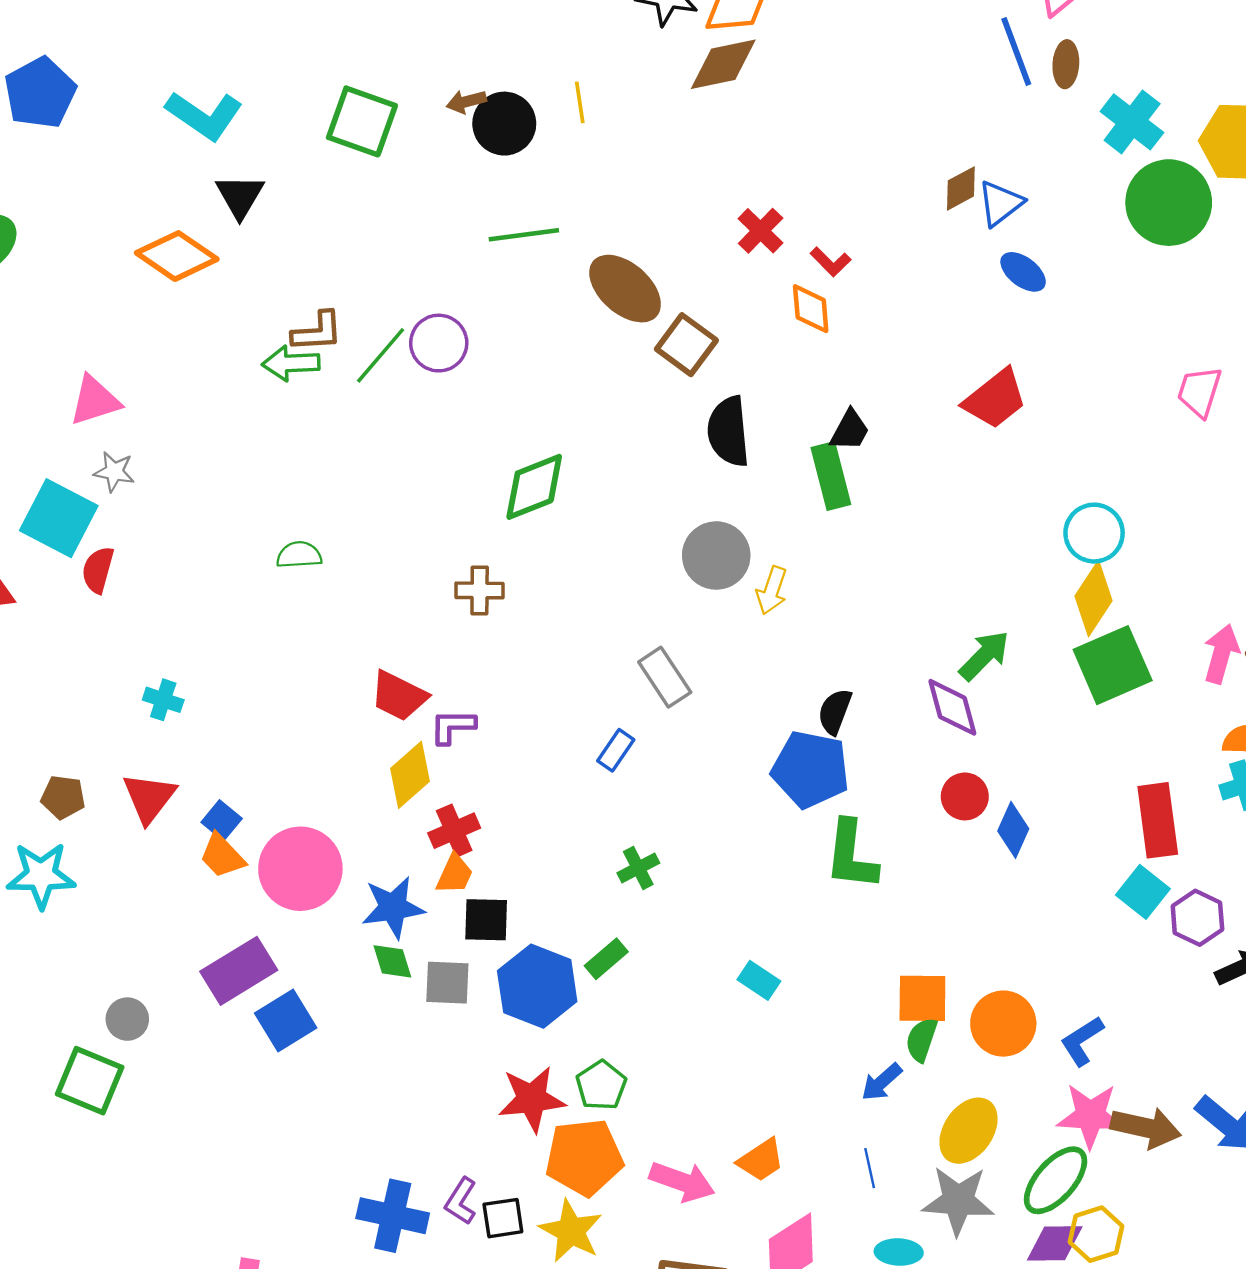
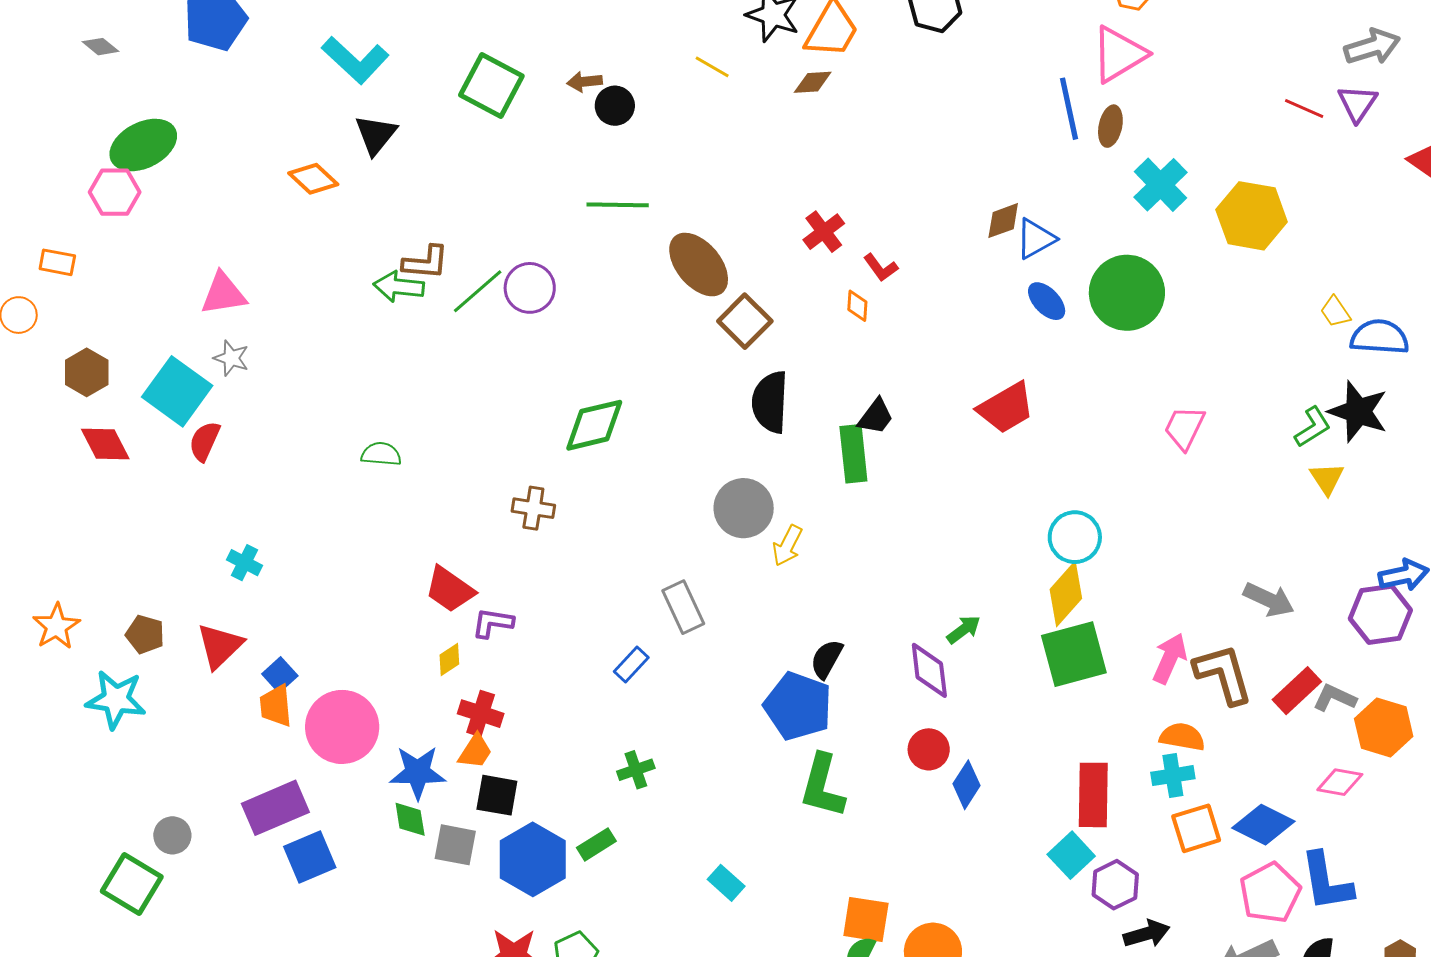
brown diamond: (723, 64) -> (813, 82), size x0.6
yellow line: (580, 102) -> (712, 67), moved, turned -60
black circle: (504, 124) -> (615, 106), size x0.7
green circle: (1169, 203) -> (1127, 293), moved
orange diamond: (177, 256) -> (313, 179), size x0.7
orange diamond: (811, 309) -> (857, 306), size x0.7
green arrow: (984, 656) -> (964, 630), size x0.7
yellow diamond: (410, 775) -> (449, 659), size x0.6
red cross: (454, 831) -> (481, 714), turned 33
orange trapezoid: (222, 856) -> (276, 706), turned 30

